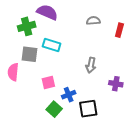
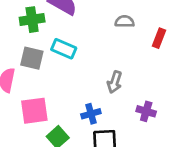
pink square: (48, 83) -> (34, 111), moved, size x1.5
blue cross: (69, 95) -> (91, 114), moved

